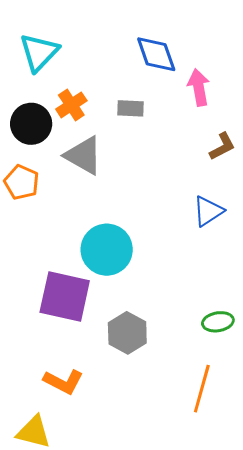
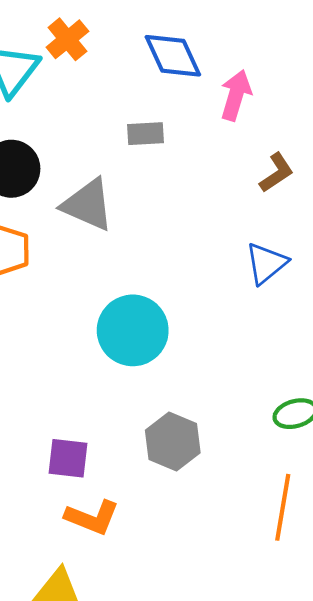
pink arrow: (199, 87) -> (236, 95), turned 33
orange cross: (71, 105) -> (67, 39), moved
purple square: (65, 296) -> (68, 458), moved, size x0.6

